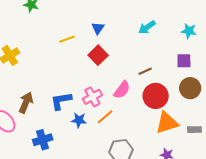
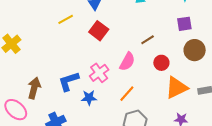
red circle: (156, 96) -> (161, 63), size x0.6
orange line: (105, 117) -> (127, 94), moved

